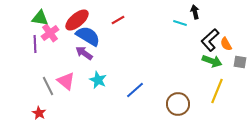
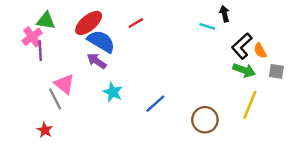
pink cross: (50, 33) -> (32, 37), moved
pink triangle: (66, 81) -> (64, 84), moved

